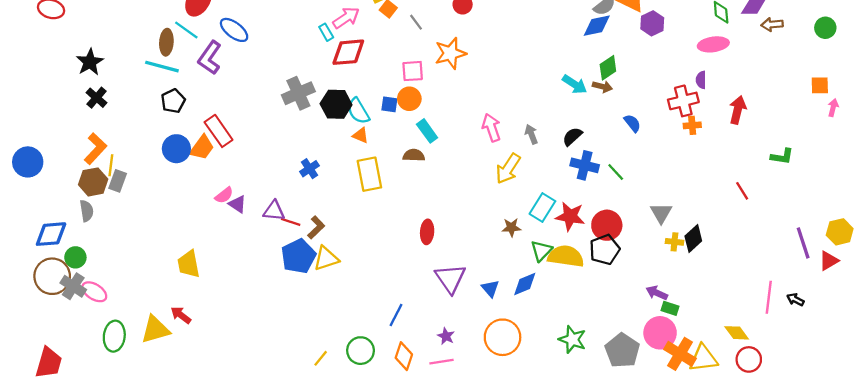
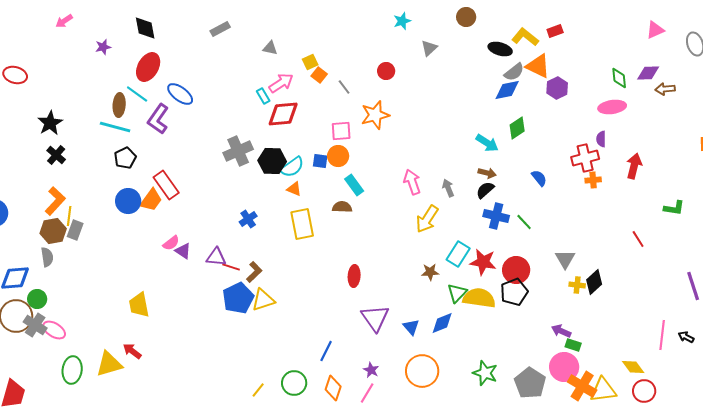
brown arrow: (602, 87) -> (487, 173), moved
cyan semicircle: (358, 111) -> (292, 167), turned -95
pink line: (442, 362) -> (367, 393), turned -50

